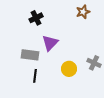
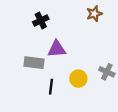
purple triangle: (50, 43) -> (57, 49), turned 42
black line: (35, 76) -> (51, 87), moved

